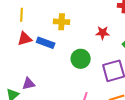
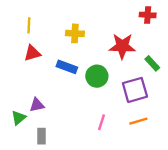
red star: (103, 33) -> (122, 46), size x1.6
blue rectangle: (46, 43) -> (67, 67), moved

